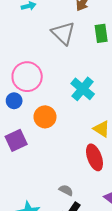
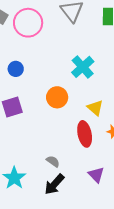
pink circle: (27, 77) -> (28, 23), moved
orange circle: (45, 117) -> (57, 97), moved

